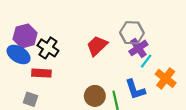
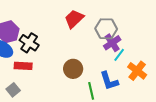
red trapezoid: (97, 46) -> (74, 19), moved
brown circle: (95, 96) -> (73, 69), moved
gray square: (31, 99) -> (13, 90), turned 32

